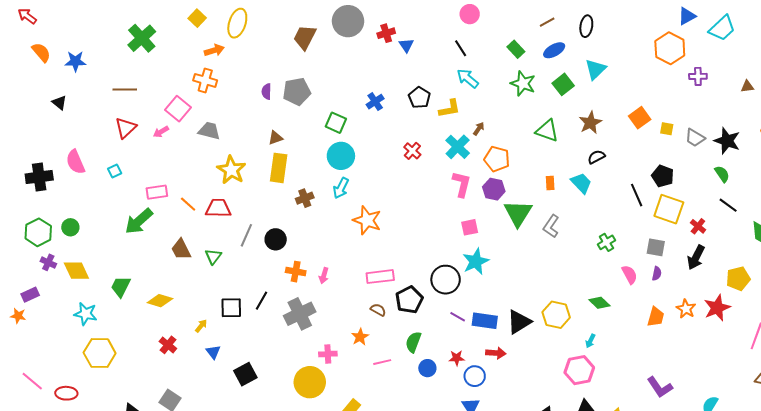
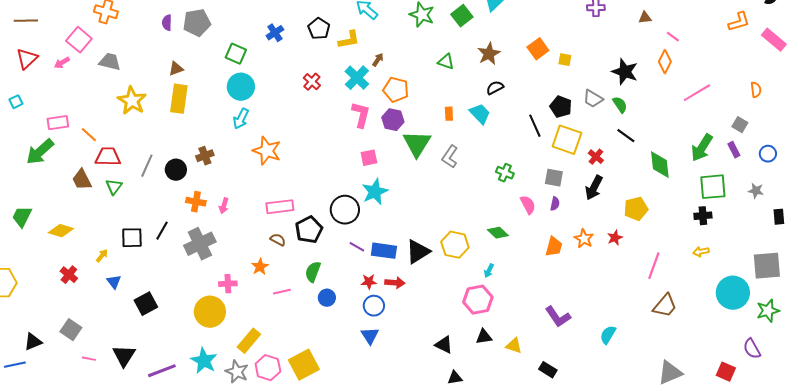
green triangle: (547, 131) -> (446, 62), size x0.7
gray trapezoid: (695, 138) -> (593, 99), moved
brown cross: (305, 198) -> (205, 156), moved
red trapezoid: (218, 208) -> (108, 157), moved
green cross: (606, 242) -> (505, 173), turned -36
red star: (717, 308) -> (615, 238), size x0.6
red star: (457, 358) -> (369, 282), moved

